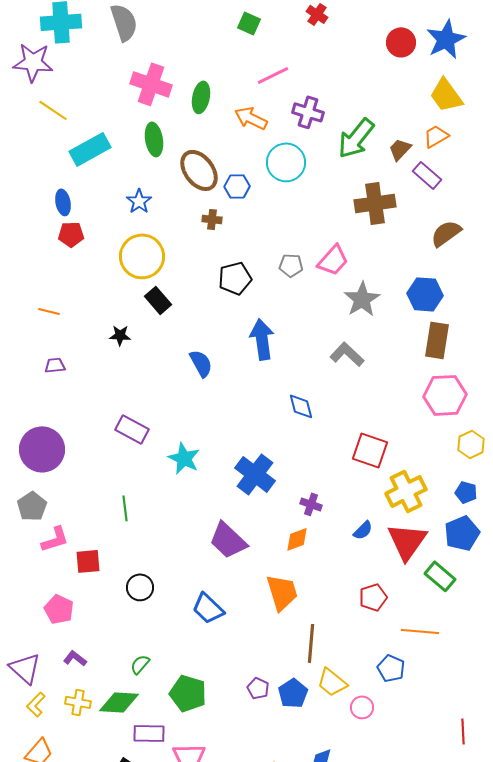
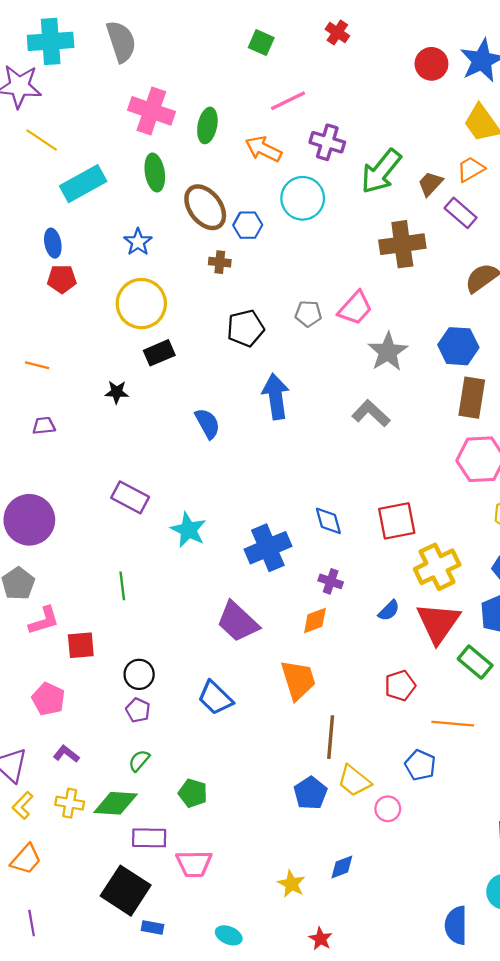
black rectangle: (158, 300) -> (159, 353), turned -72
blue diamond: (301, 406) -> (328, 521), moved
red square: (370, 450) -> (397, 521), turned -30
blue cross: (255, 474) -> (268, 548), turned 30
purple pentagon: (258, 688) -> (138, 710), moved
green pentagon: (188, 693) -> (193, 793), size x0.7

